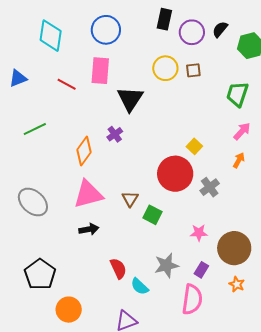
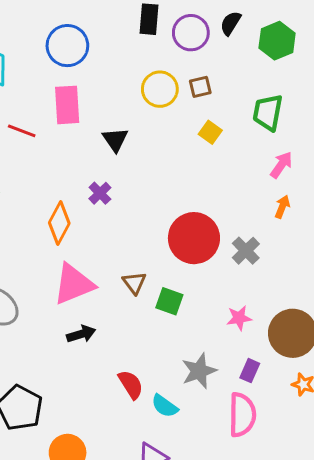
black triangle: (130, 99) -> (115, 140), size x0.7
yellow square: (194, 146) -> (210, 132), moved

